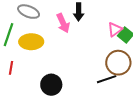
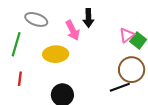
yellow ellipse: (31, 42) -> (56, 54), moved

